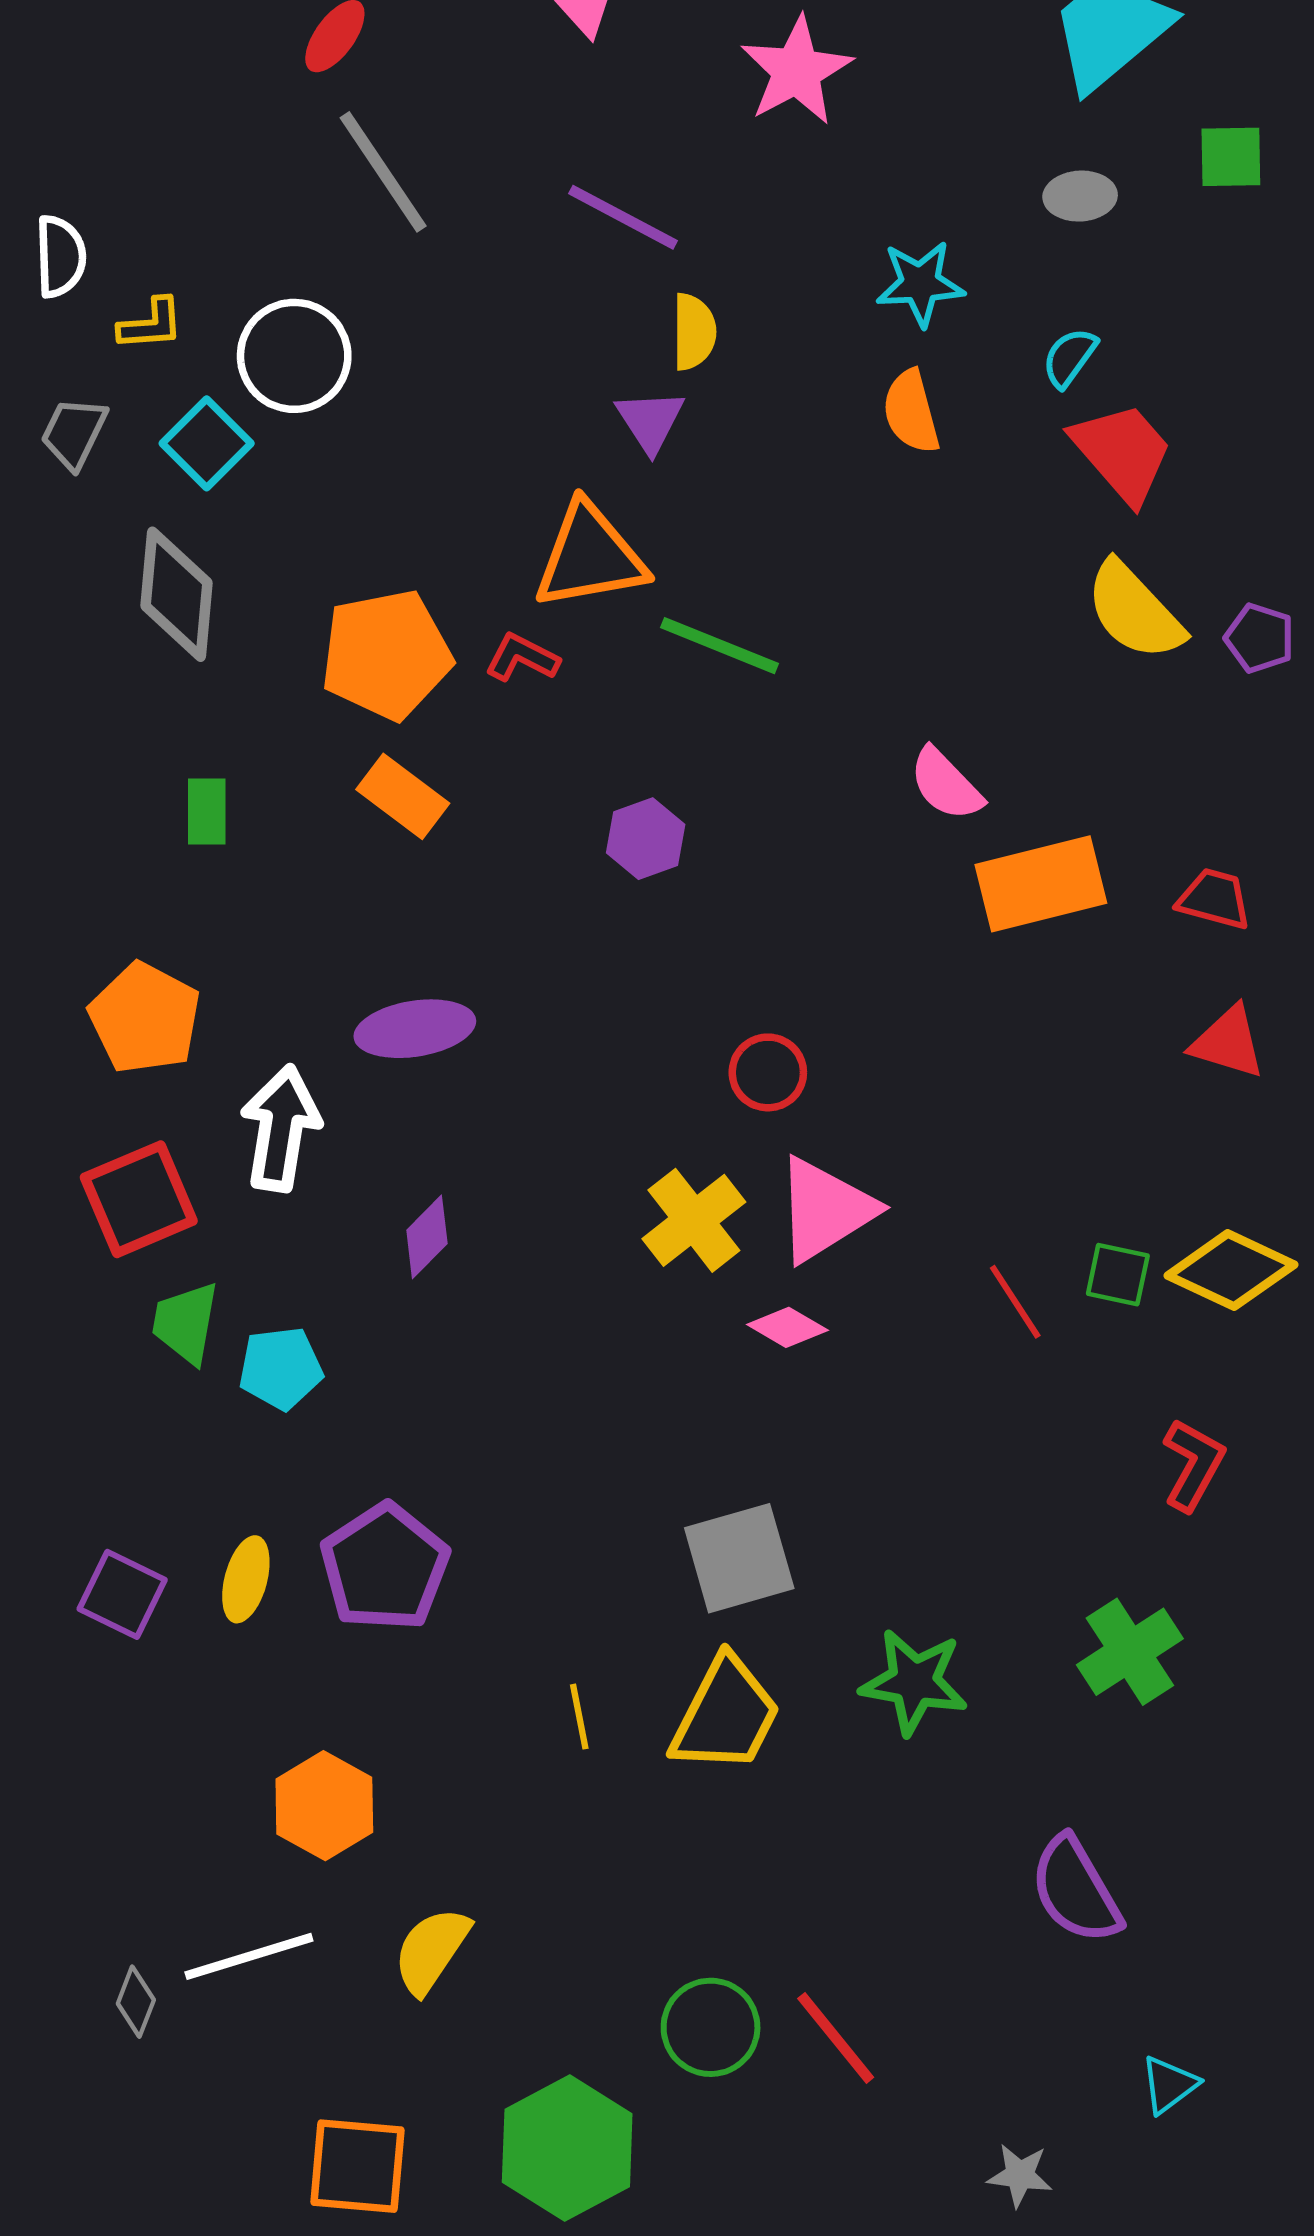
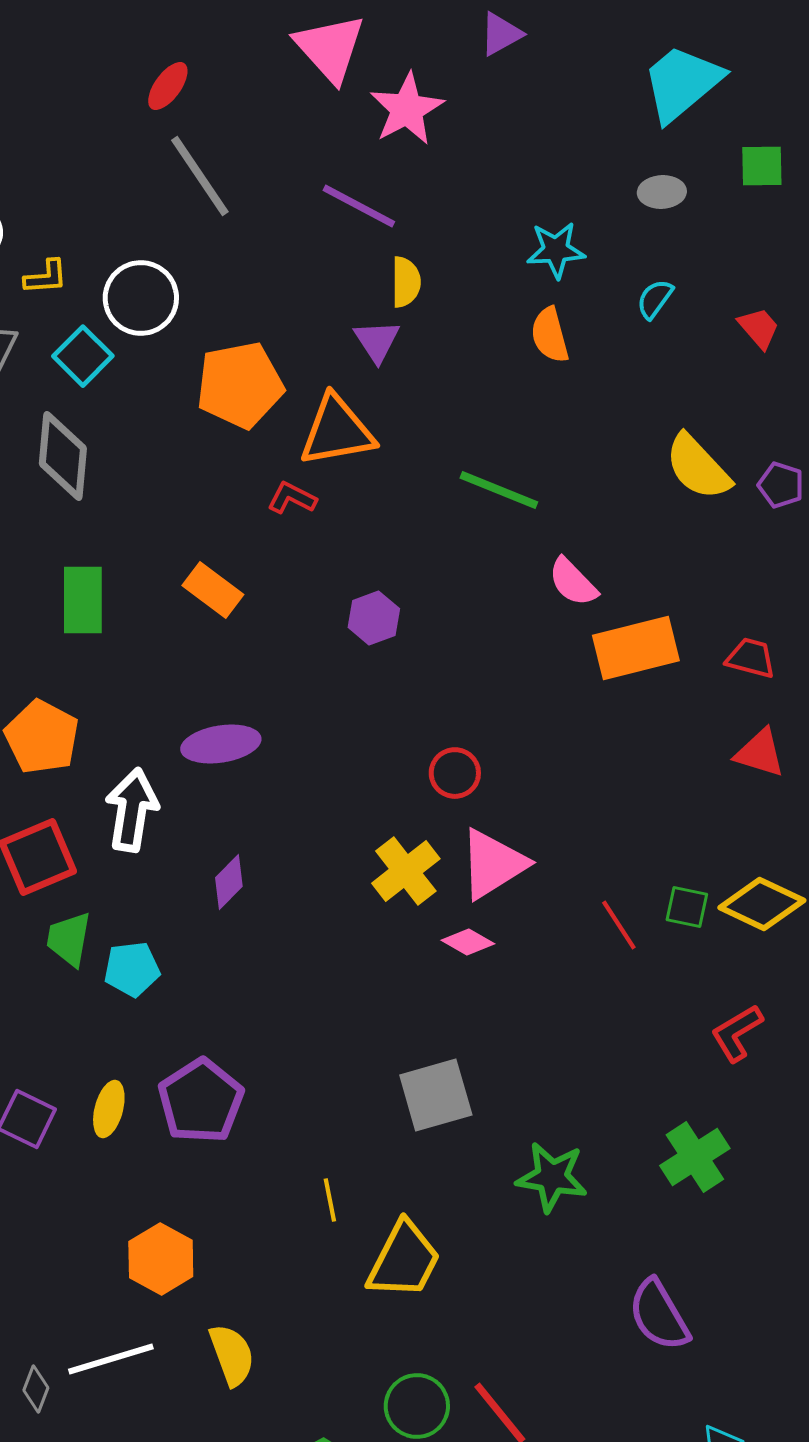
pink star: (796, 71) -> (407, 109), moved
red trapezoid: (1122, 452) -> (759, 328), moved, size x0.6
green line: (720, 646) -> (499, 490), moved
orange pentagon: (386, 655) -> (240, 385), moved
green rectangle: (207, 811) -> (83, 600), size x1.5
red L-shape: (1193, 1465) -> (737, 1033), turned -150
yellow trapezoid: (726, 1715) -> (404, 1260), moved
yellow semicircle: (431, 1950) -> (232, 1355), turned 126

